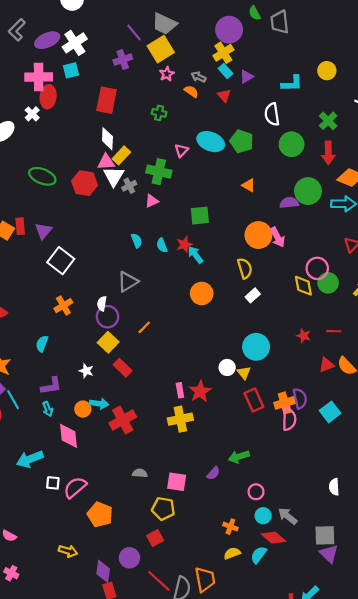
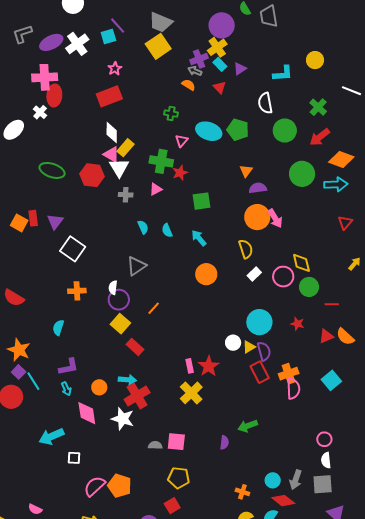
gray L-shape: (17, 30) -> (22, 34), turned 30
purple line: (134, 33) -> (118, 26), moved
purple cross: (123, 60) -> (199, 59), moved
cyan square: (71, 70) -> (108, 36), moved
pink star: (167, 74) -> (115, 69), moved
red rectangle: (107, 100) -> (109, 96), turned 60
green cross: (159, 113) -> (171, 114), moved
red arrow: (328, 153) -> (320, 137), turned 55
pink triangle: (106, 162) -> (111, 154), turned 36
orange triangle: (249, 185) -> (246, 171), turned 40
gray cross: (129, 186) -> (126, 195), moved, turned 32
purple semicircle: (289, 203) -> (258, 188), moved
red star: (184, 244) -> (180, 173), moved
pink circle: (317, 268) -> (283, 277), moved
green circle: (328, 283) -> (309, 287), moved
orange cross: (63, 306) -> (77, 291), turned 30
red star: (304, 336) -> (297, 324), moved
white star: (86, 371) -> (123, 419), moved, size x1.6
yellow triangle: (244, 373) -> (249, 347), turned 40
purple semicircle: (300, 398) -> (264, 351), moved
cyan arrow: (99, 404) -> (127, 380), moved
yellow cross: (180, 419) -> (191, 393), turned -30
purple semicircle: (213, 473) -> (224, 443), turned -32
pink square: (177, 482) -> (176, 442), moved
pink semicircle: (75, 487) -> (95, 486), moved
white semicircle: (334, 487) -> (326, 460), moved
pink circle: (256, 492) -> (324, 439), moved
gray arrow: (288, 516) -> (296, 480), turned -108
gray square: (325, 535) -> (323, 484), moved

